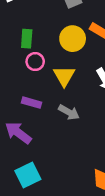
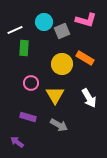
green rectangle: (27, 39) -> (24, 48), moved
purple arrow: (18, 133) -> (17, 142), size x0.6

